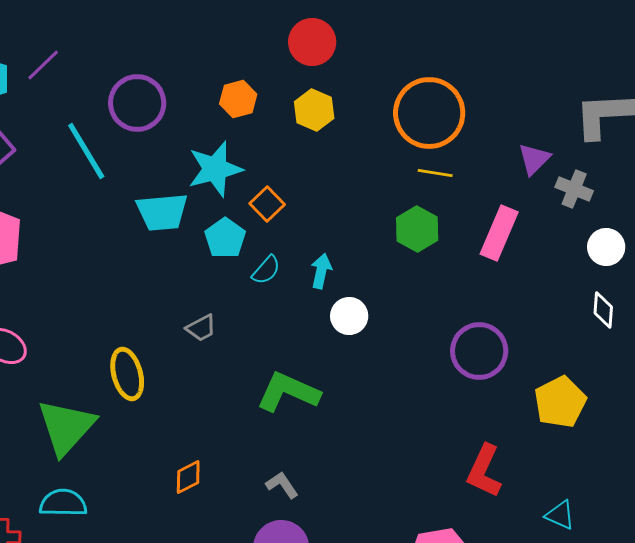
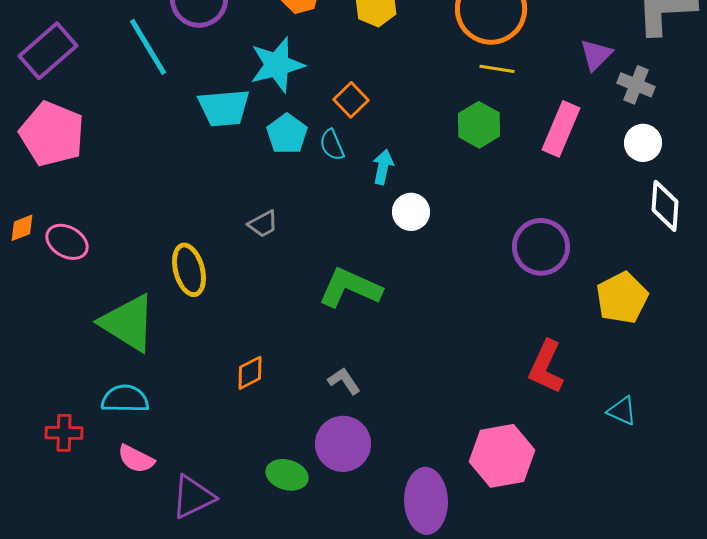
orange square: (267, 204) -> (351, 100), moved
white circle: (606, 247) -> (643, 143), moved
cyan semicircle: (266, 270) -> (332, 145), moved, turned 116
white diamond: (603, 310) -> (665, 206), size x1.4
green triangle: (66, 427) -> (128, 323), turned -40

